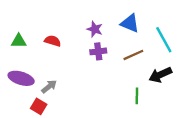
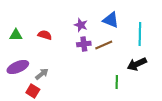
cyan line: (164, 40) -> (140, 34), turned 30
brown line: (133, 55) -> (104, 45), moved
purple ellipse: (21, 78) -> (18, 67), turned -40

